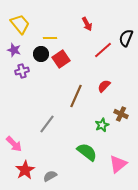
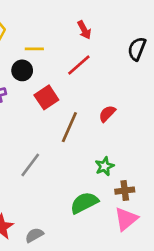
red line: (103, 50) -> (79, 65), moved
red square: (61, 59) -> (46, 97), moved
brown cross: (121, 114) -> (125, 191), moved, turned -32
green semicircle: (87, 152) -> (84, 203), turned -65

